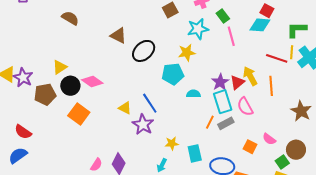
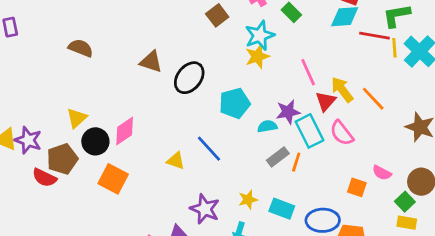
pink line: (231, 36) -> (308, 72), moved
yellow star: (187, 53) -> (257, 57), moved
red line: (277, 58) -> (375, 36), moved
pink diamond: (92, 81) -> (125, 131), turned -60
purple star: (220, 82) -> (288, 112), moved, turned 30
orange line: (271, 86) -> (373, 99), turned -30
gray rectangle: (226, 123) -> (278, 157), moved
purple star: (143, 124) -> (205, 209), moved
red semicircle: (23, 132) -> (44, 178), moved
cyan rectangle: (195, 153) -> (282, 209), turned -48

